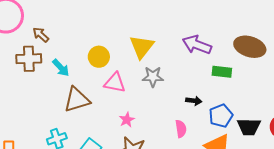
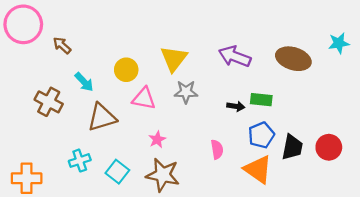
brown cross: (29, 59) -> (49, 102), moved, turned 30
green rectangle: (222, 72) -> (261, 100), moved
black arrow: (194, 101) -> (236, 106), moved
black trapezoid: (249, 127) -> (292, 147), turned -80

